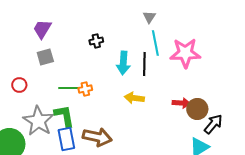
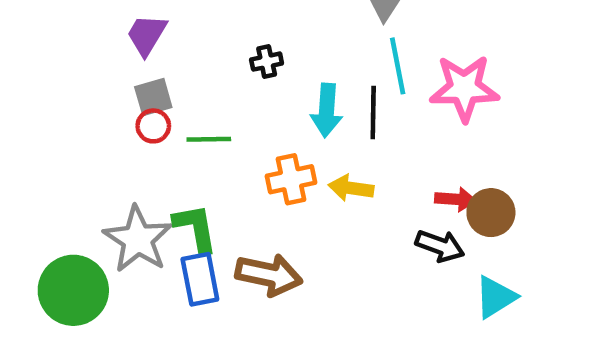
red circle: (19, 85) -> (153, 126), moved
green line: (68, 88) -> (209, 139), moved
orange cross: (85, 89) -> (291, 179), moved, size x1.5
black arrow: (213, 124) -> (440, 246), moved, turned 70

